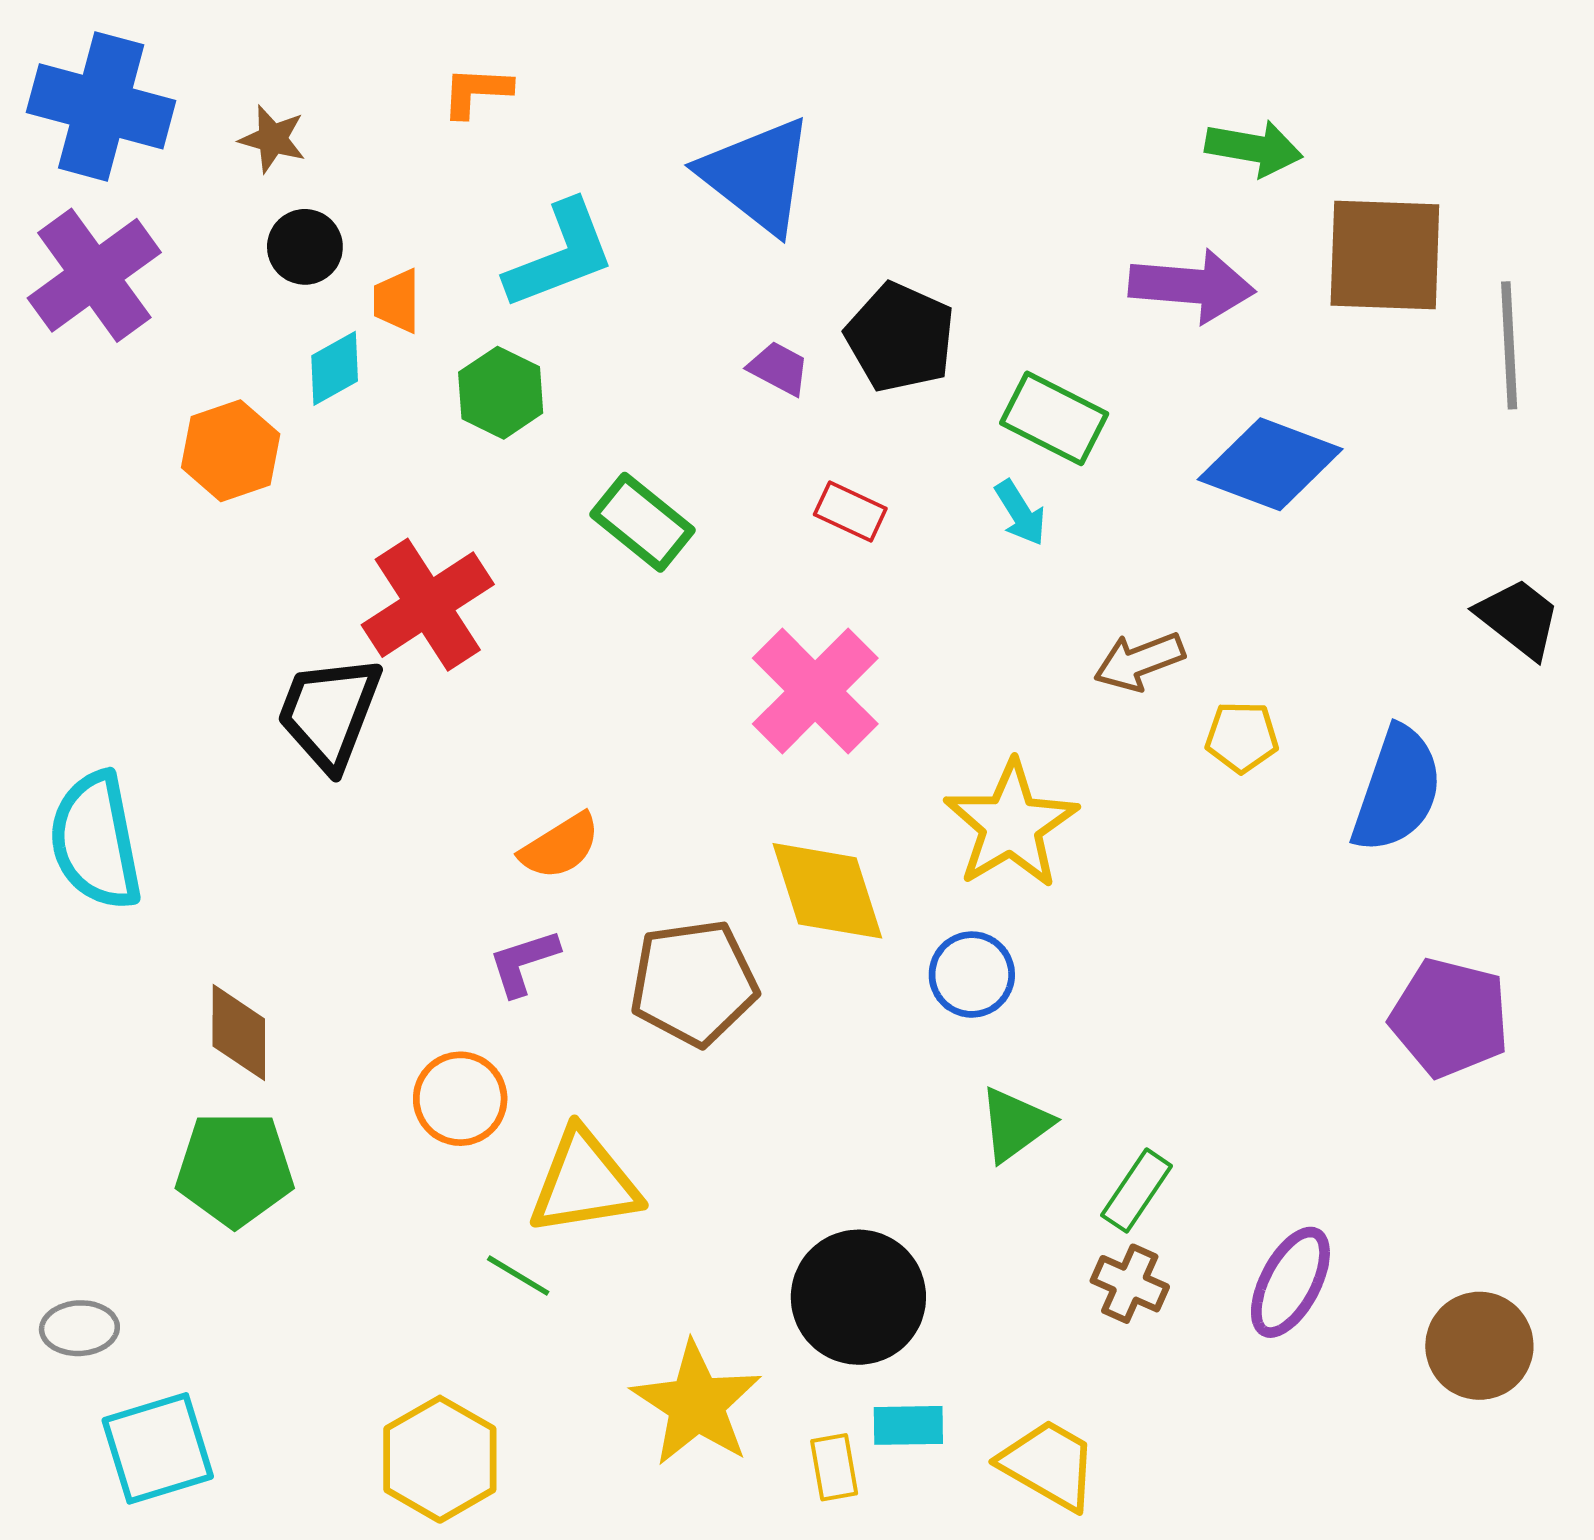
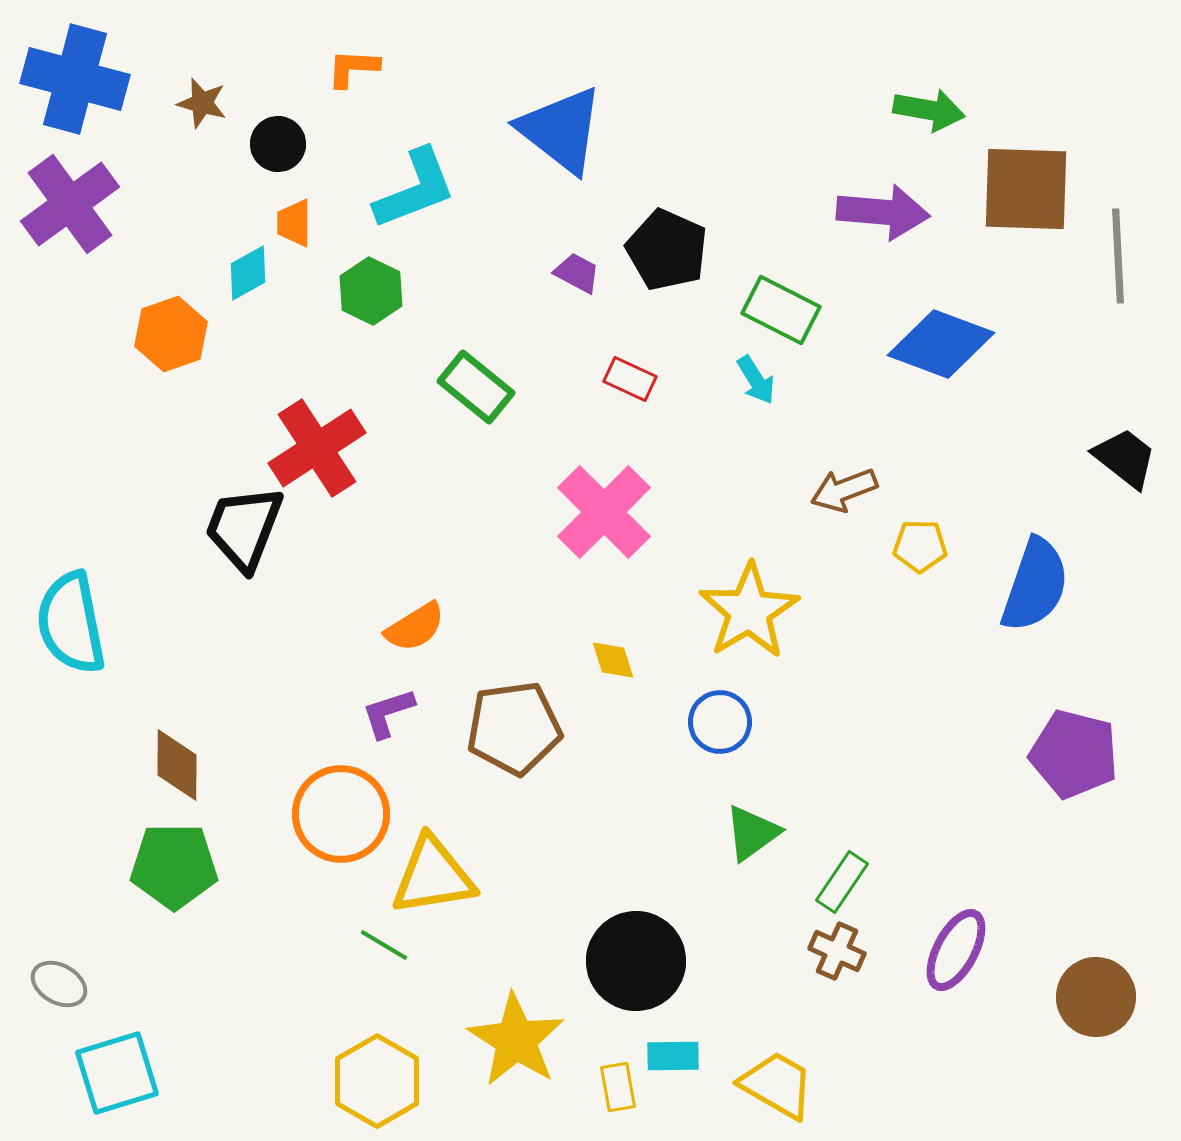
black circle: (305, 247) -> (278, 144), moved
yellow diamond: (827, 891) -> (613, 660), size x0.5
orange circle: (460, 1099) -> (341, 814), size x1.4
gray ellipse: (79, 1328) -> (59, 984), turned 32
yellow hexagon: (440, 1459) -> (377, 1081), moved

